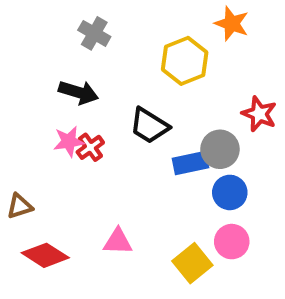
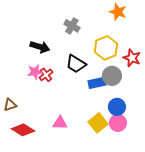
gray cross: (94, 33) -> (72, 26), moved
yellow hexagon: (185, 61) -> (106, 48), moved
blue circle: (230, 192) -> (117, 107), moved
yellow square: (192, 263) -> (98, 123), moved

